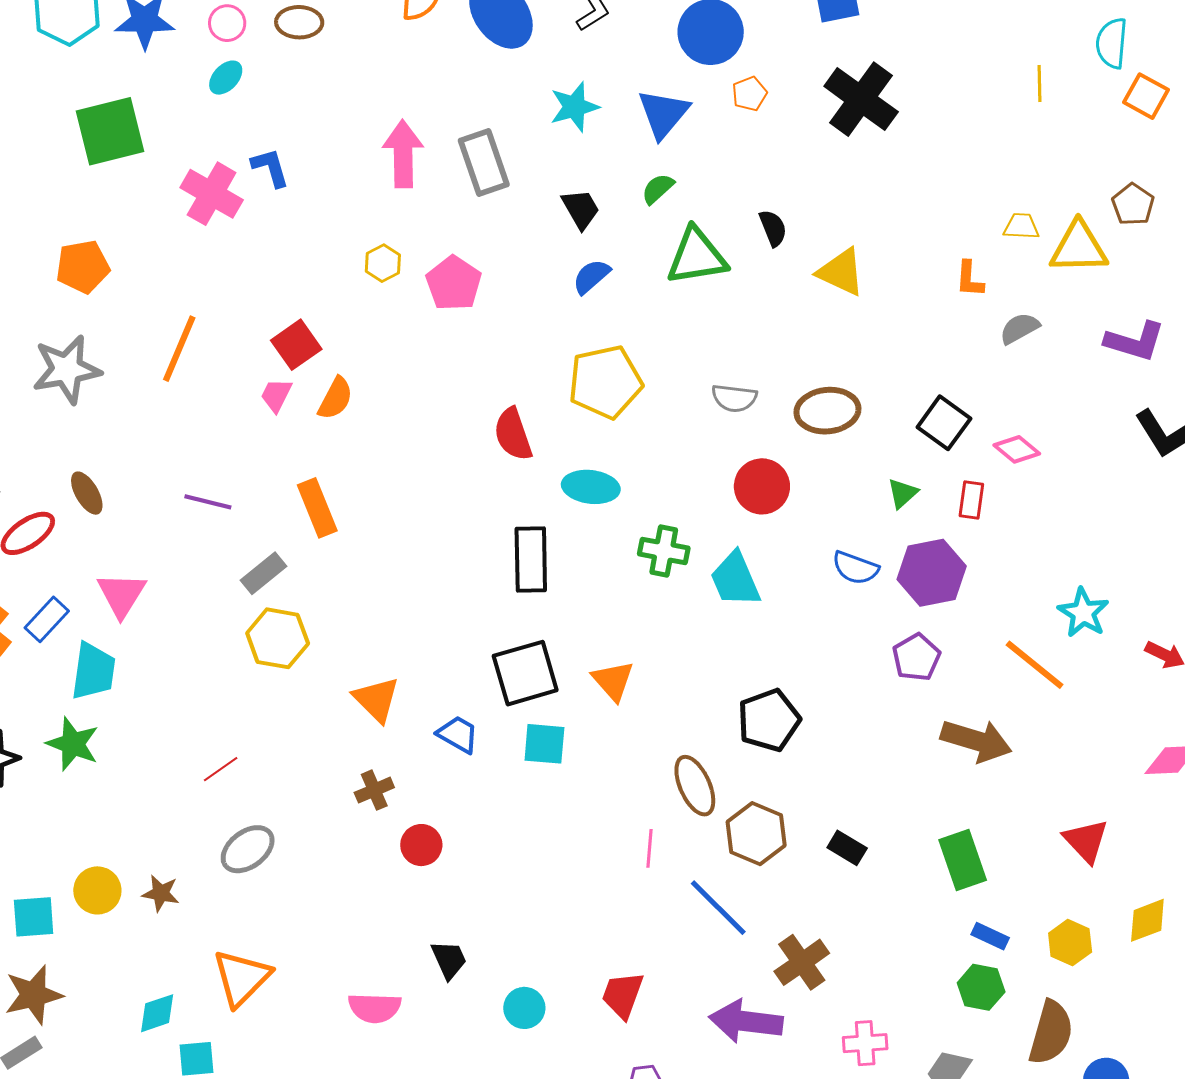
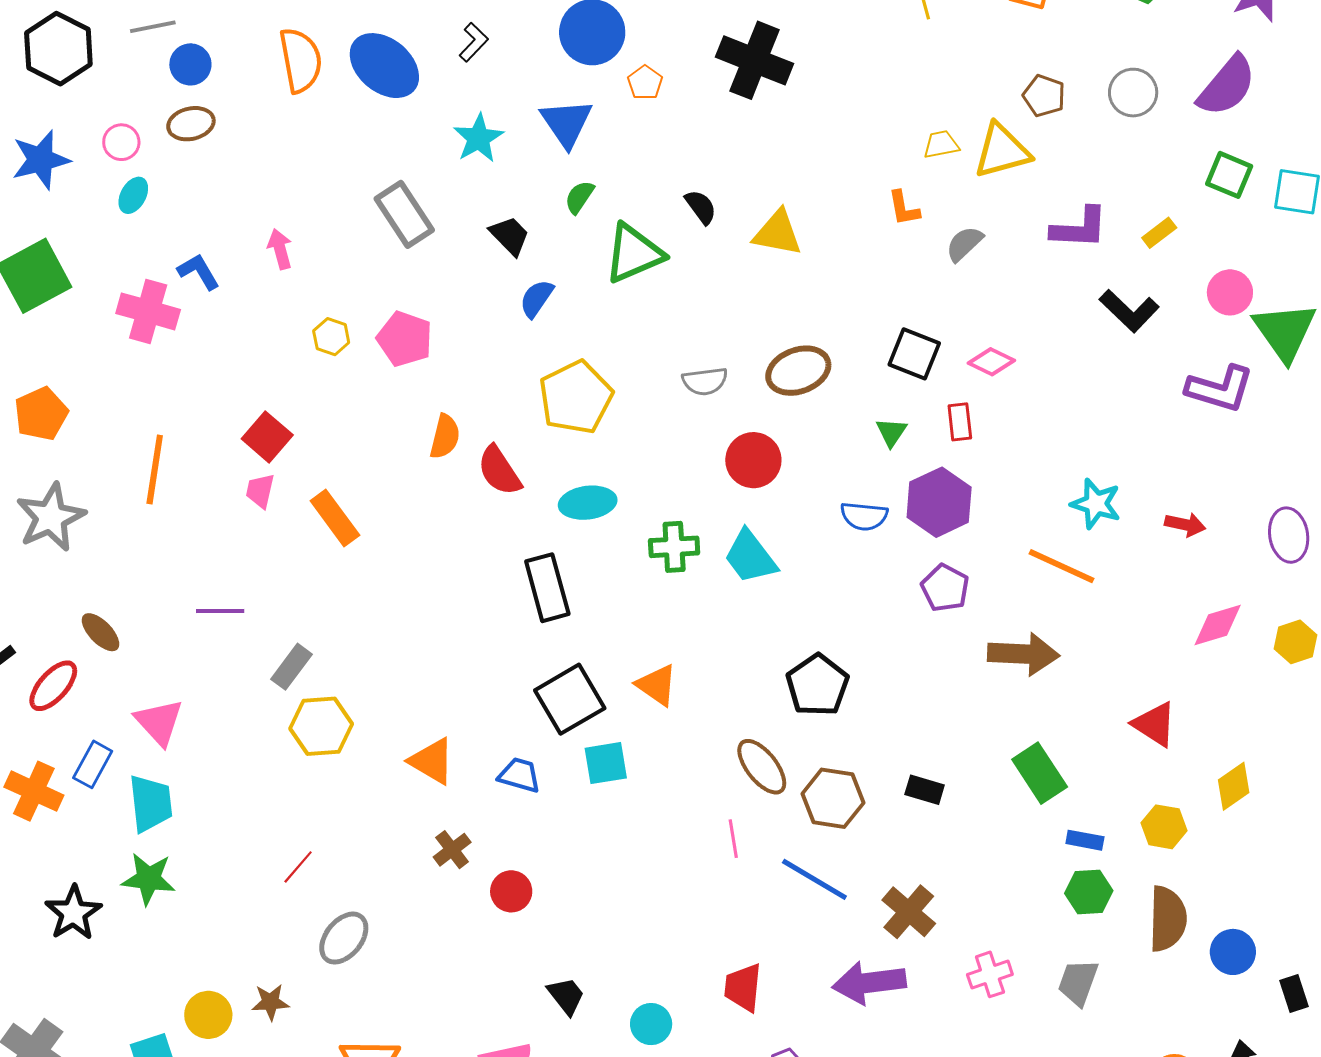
pink arrow: (403, 154) -> (280, 249), moved, size x0.6
orange semicircle: (335, 398) -> (445, 437), moved
orange rectangle: (317, 508) -> (335, 518), moved

